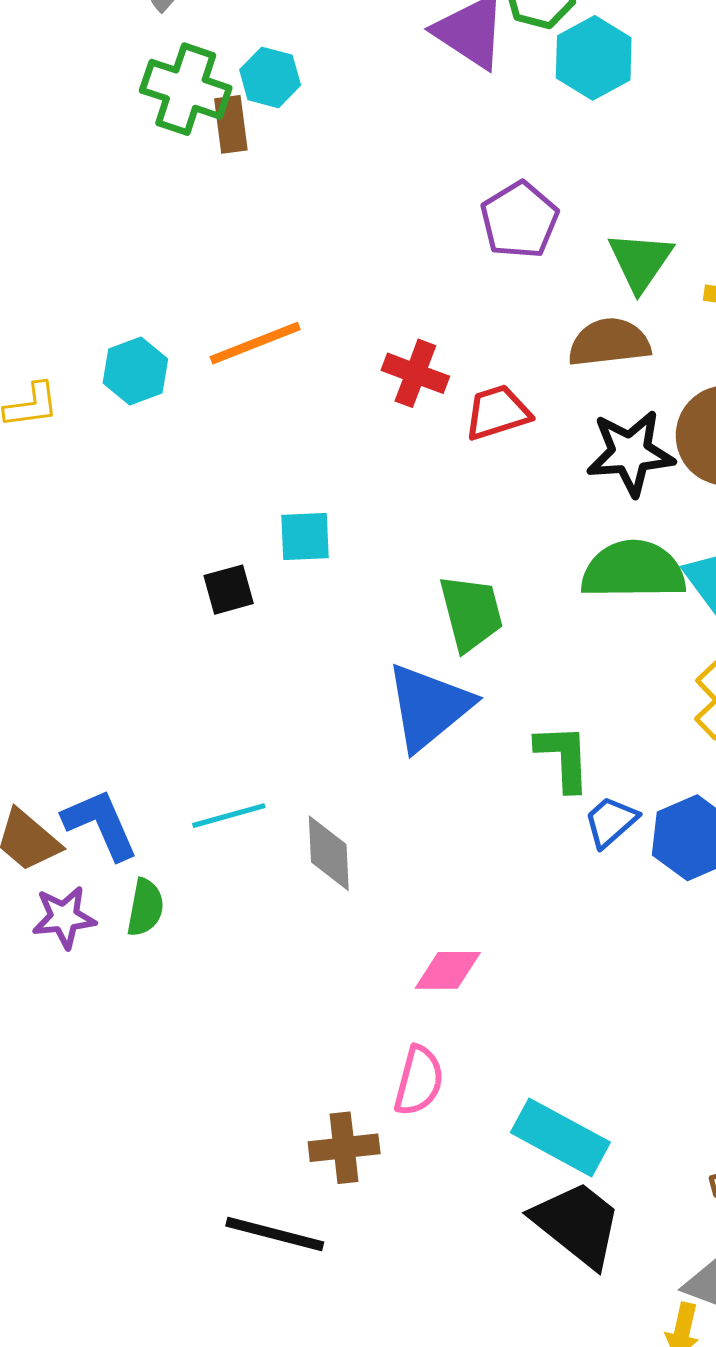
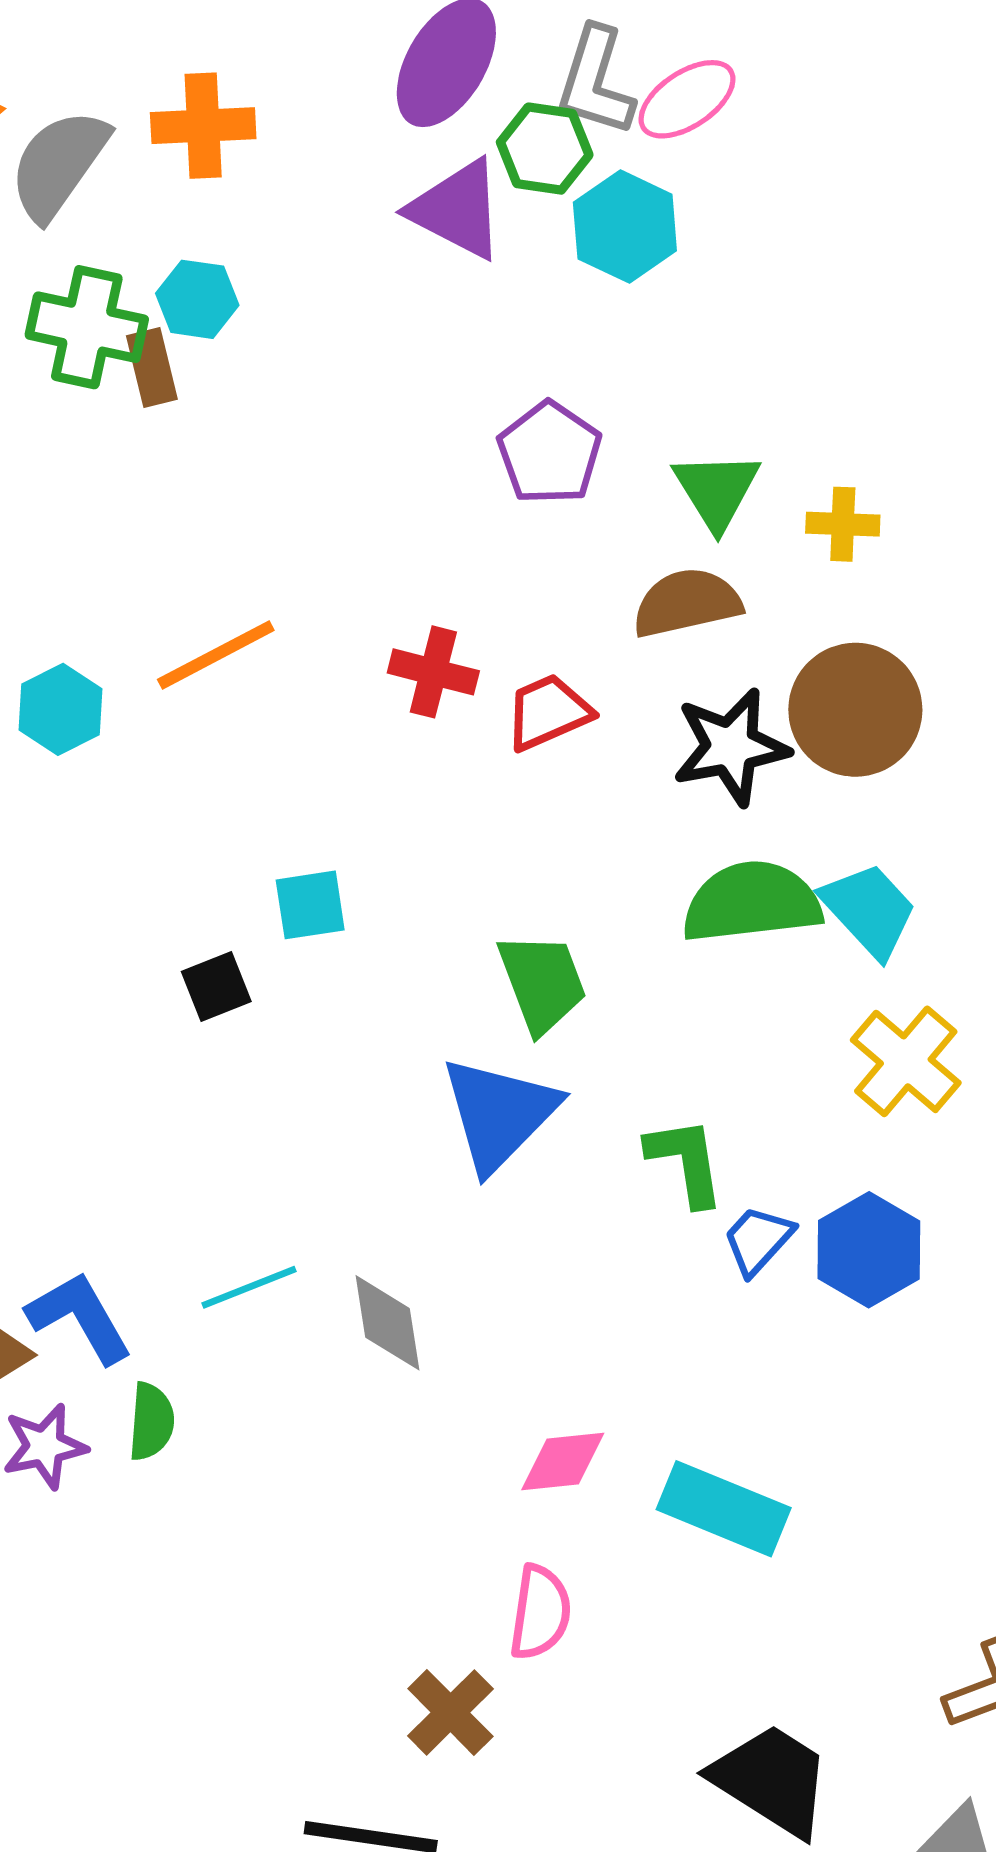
cyan rectangle: (560, 1137) -> (724, 1509), moved
brown cross: (344, 1148) -> (450, 1712), turned -32

